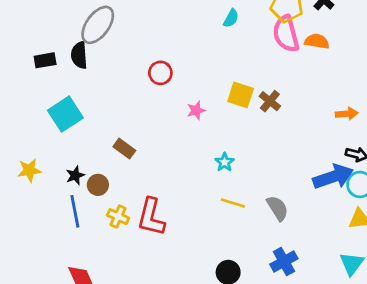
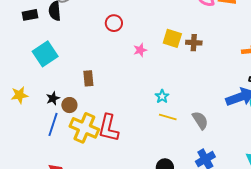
brown cross: (270, 101) -> (194, 43), turned -35
brown rectangle: (124, 149) -> (88, 78), turned 49
cyan star: (225, 162) -> (162, 96), moved
blue line: (75, 211) -> (53, 124), turned 30
yellow cross: (118, 217) -> (84, 128), size x1.8

